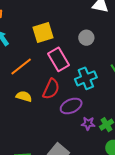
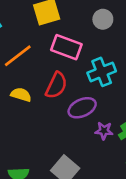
pink rectangle: (58, 59) -> (66, 47), turned -40

